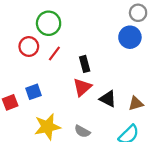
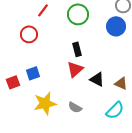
green circle: (49, 23) -> (78, 14), moved
red line: (54, 53) -> (43, 10), moved
brown triangle: (136, 103) -> (121, 83), turned 40

